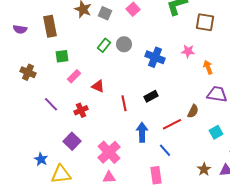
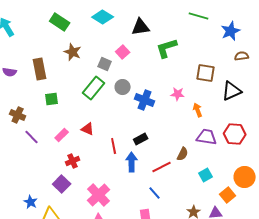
gray square: (105, 13) -> (105, 64), moved
brown square: (205, 22) -> (206, 73), moved
gray circle: (124, 44) -> (123, 87), moved
green rectangle: (104, 45) -> (94, 88), size x1.6
pink rectangle: (74, 76) -> (62, 135), moved
purple line: (51, 104) -> (32, 137), moved
red cross: (81, 110) -> (73, 161), moved
blue arrow: (142, 132) -> (132, 162), moved

